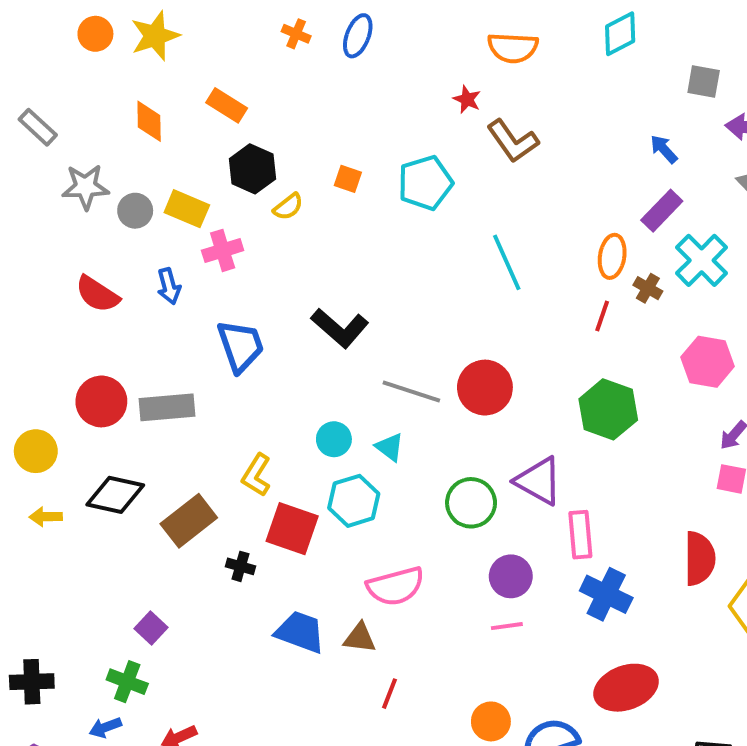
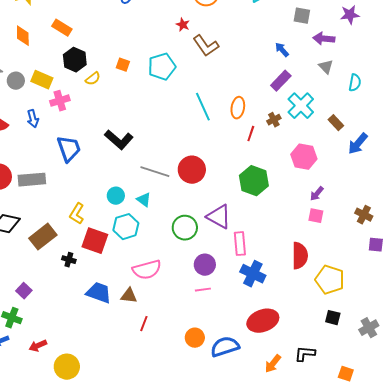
orange ellipse: (612, 256) -> (238, 108), moved
brown cross: (648, 288) -> (274, 120), turned 32

